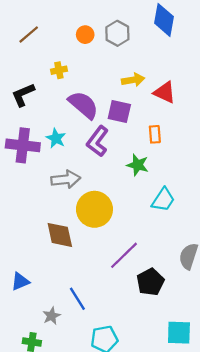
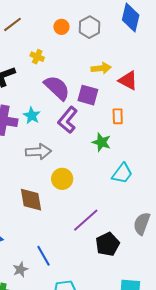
yellow cross: (59, 70) -> (37, 57), turned 32
yellow circle: (94, 209) -> (62, 179), size x0.7

